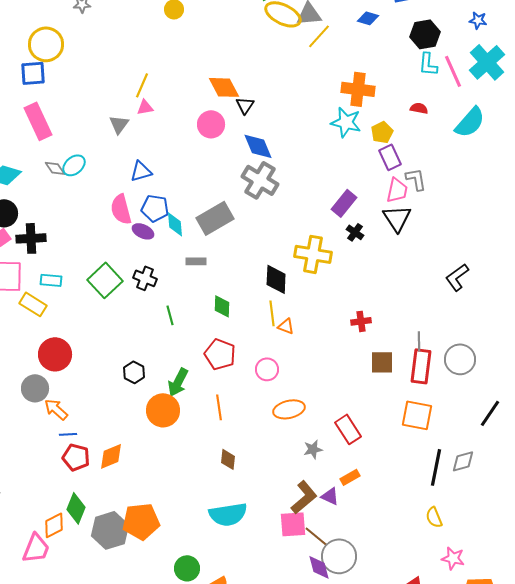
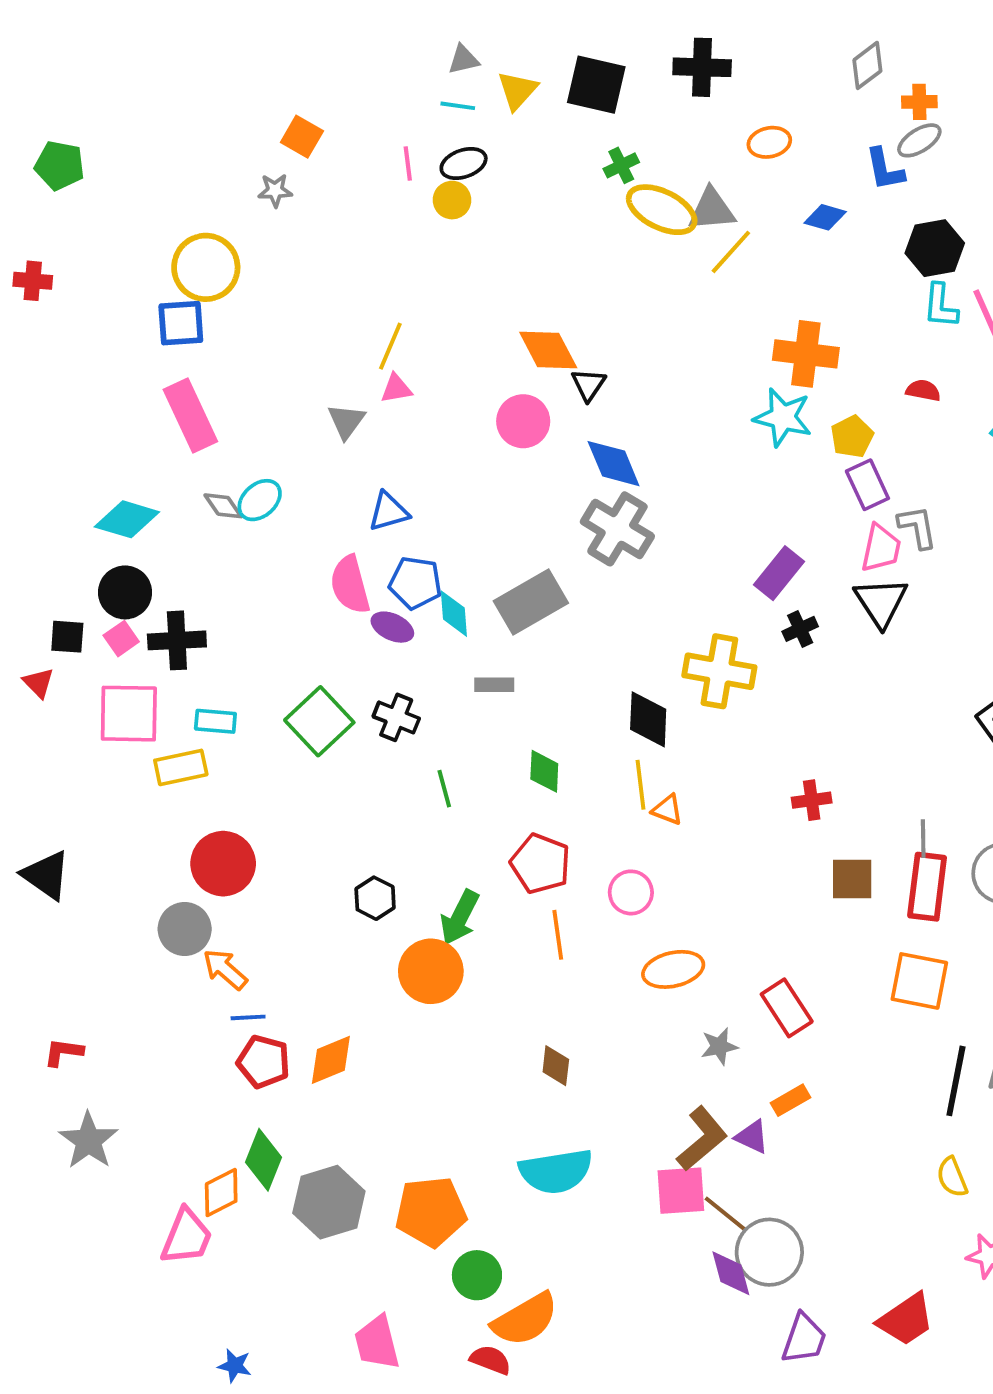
black cross: (355, 232) -> (800, 629), turned 30
yellow rectangle: (33, 304) -> (181, 767), turned -44
orange line: (219, 407) -> (558, 935), moved
orange pentagon: (141, 521) -> (431, 1212), moved

